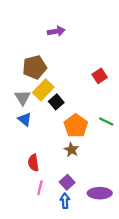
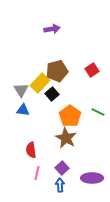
brown pentagon: (35, 67) -> (57, 71), moved
blue triangle: (25, 119) -> (23, 110), turned -32
brown star: (71, 150) -> (66, 138), size x1.5

